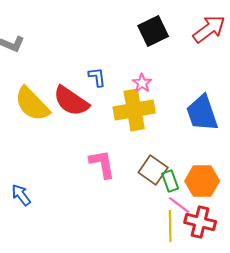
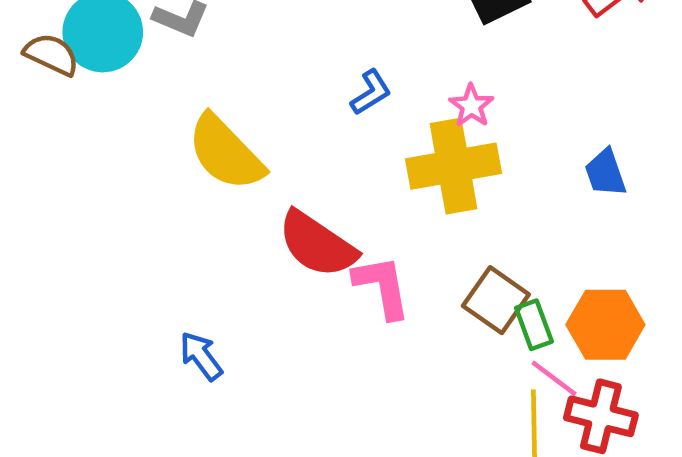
blue L-shape: (97, 77) -> (371, 92), turned 65
red semicircle: (71, 101) -> (317, 244), moved
blue trapezoid: (202, 113) -> (605, 173), size x0.6

